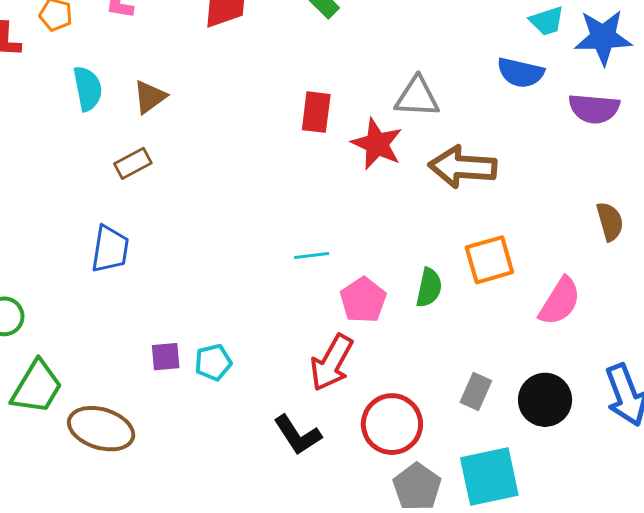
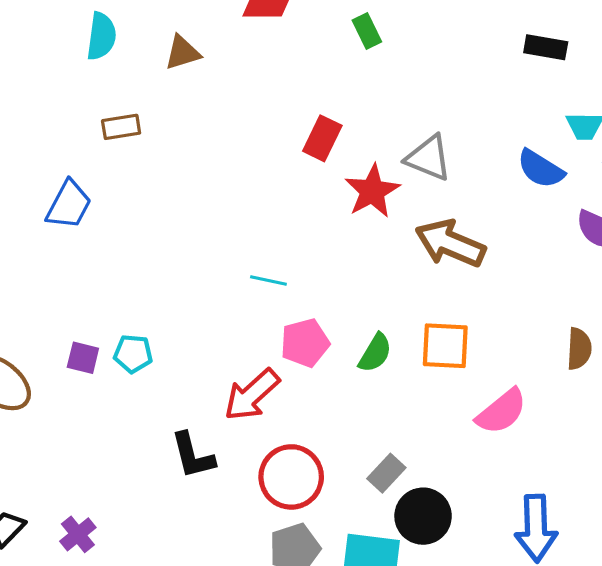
brown triangle: (150, 97) -> (182, 53), moved
purple square: (166, 357) -> (83, 358), moved
black circle: (545, 400) -> (423, 516), moved

